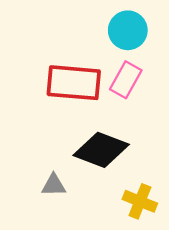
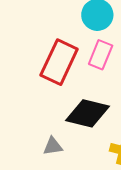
red rectangle: (74, 83) -> (59, 62), turned -63

